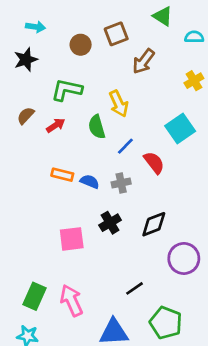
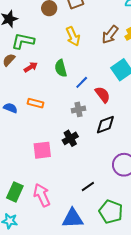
brown arrow: (143, 61) -> (110, 35), moved
green L-shape: (67, 90) -> (23, 41), moved
yellow arrow: (119, 104) -> (73, 36), moved
blue semicircle: (90, 182) -> (10, 108), moved
black diamond: (154, 224) -> (105, 125), moved

